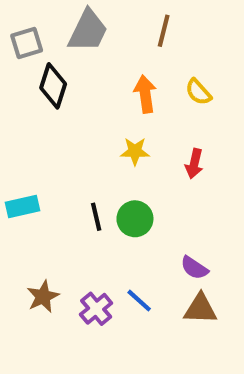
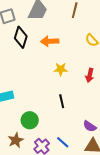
orange arrow: (145, 94) -> (50, 41), moved, turned -84
black line: (96, 217) -> (62, 101), moved
green circle: (135, 219) -> (30, 120), moved

